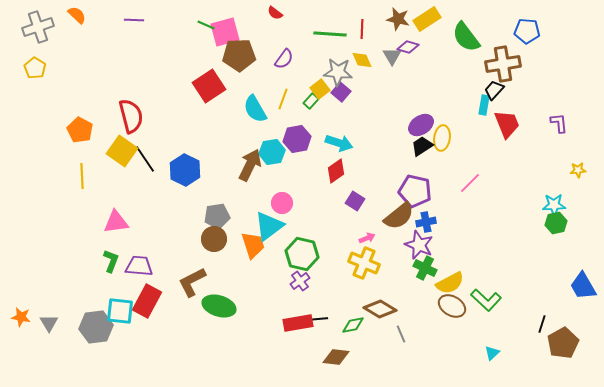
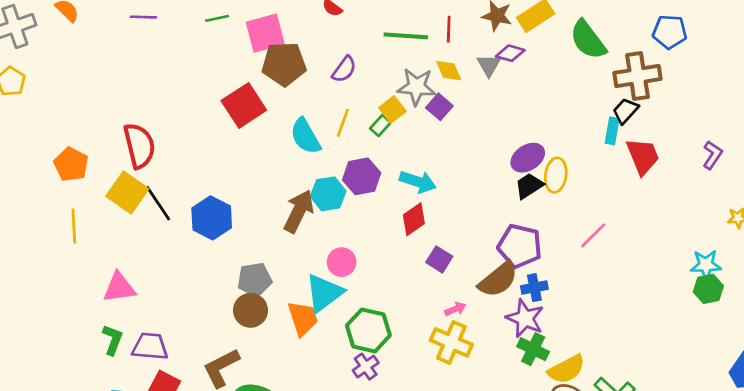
green line: (206, 25) -> (217, 18), moved, turned -36
purple square: (341, 92) -> (439, 107), moved
purple L-shape: (559, 123) -> (712, 155), turned 40

